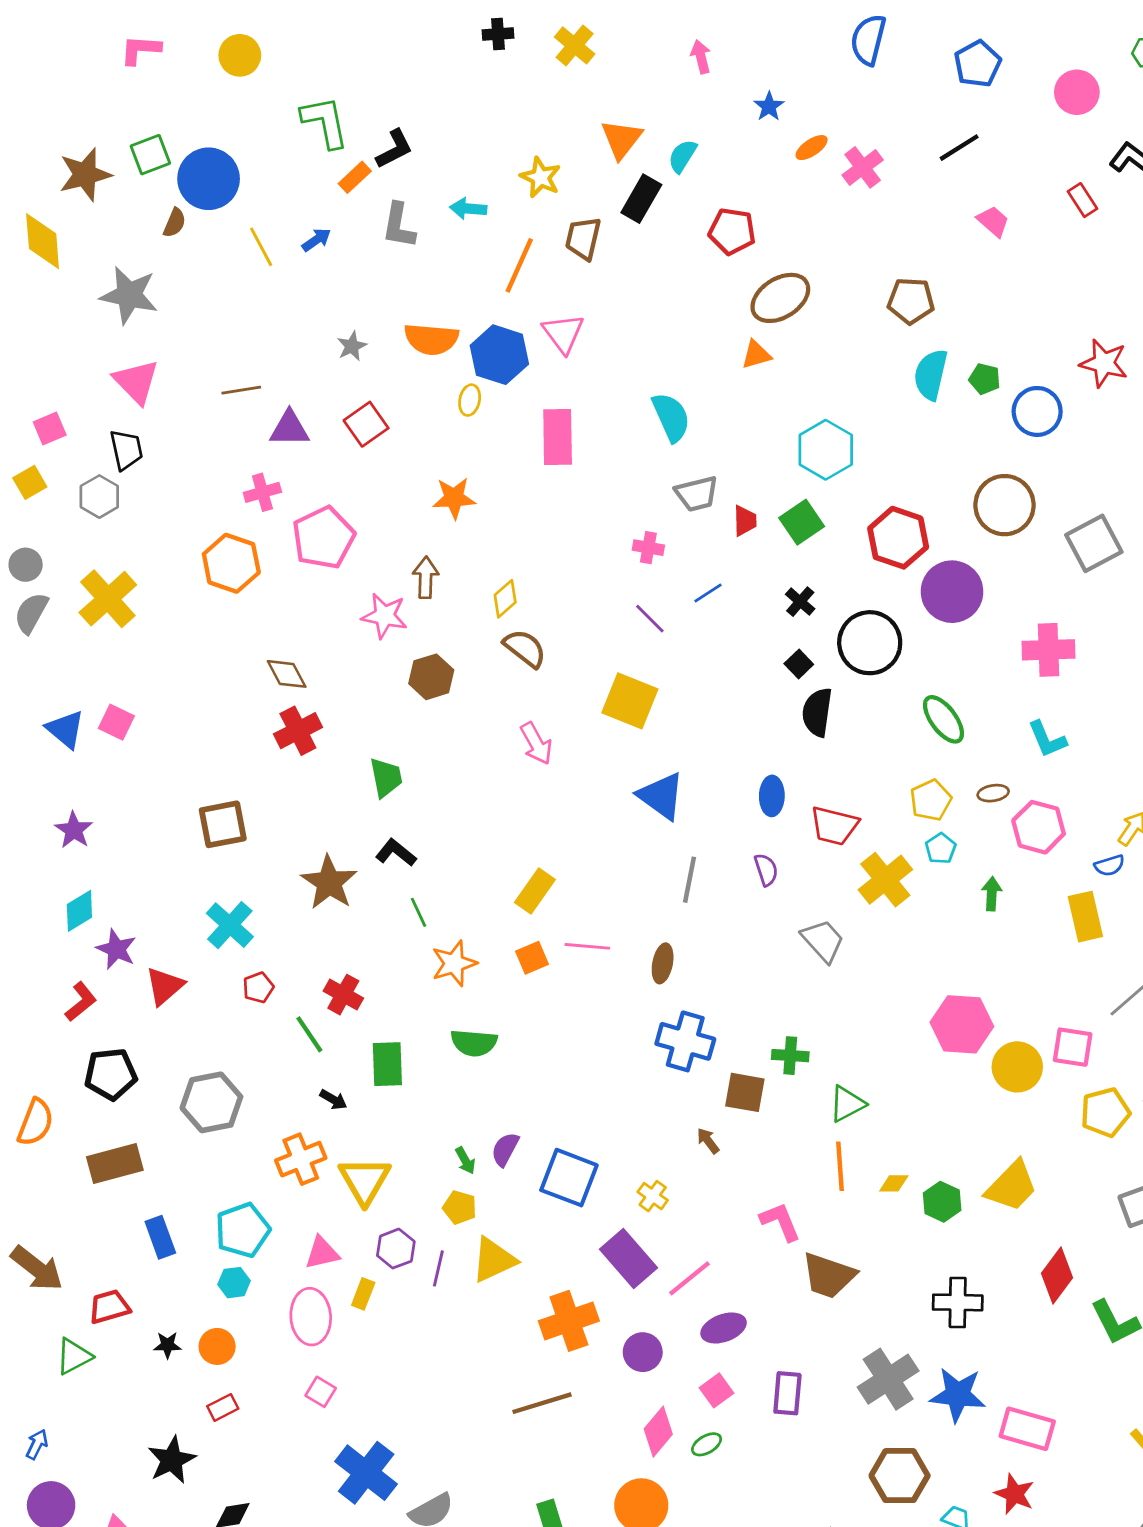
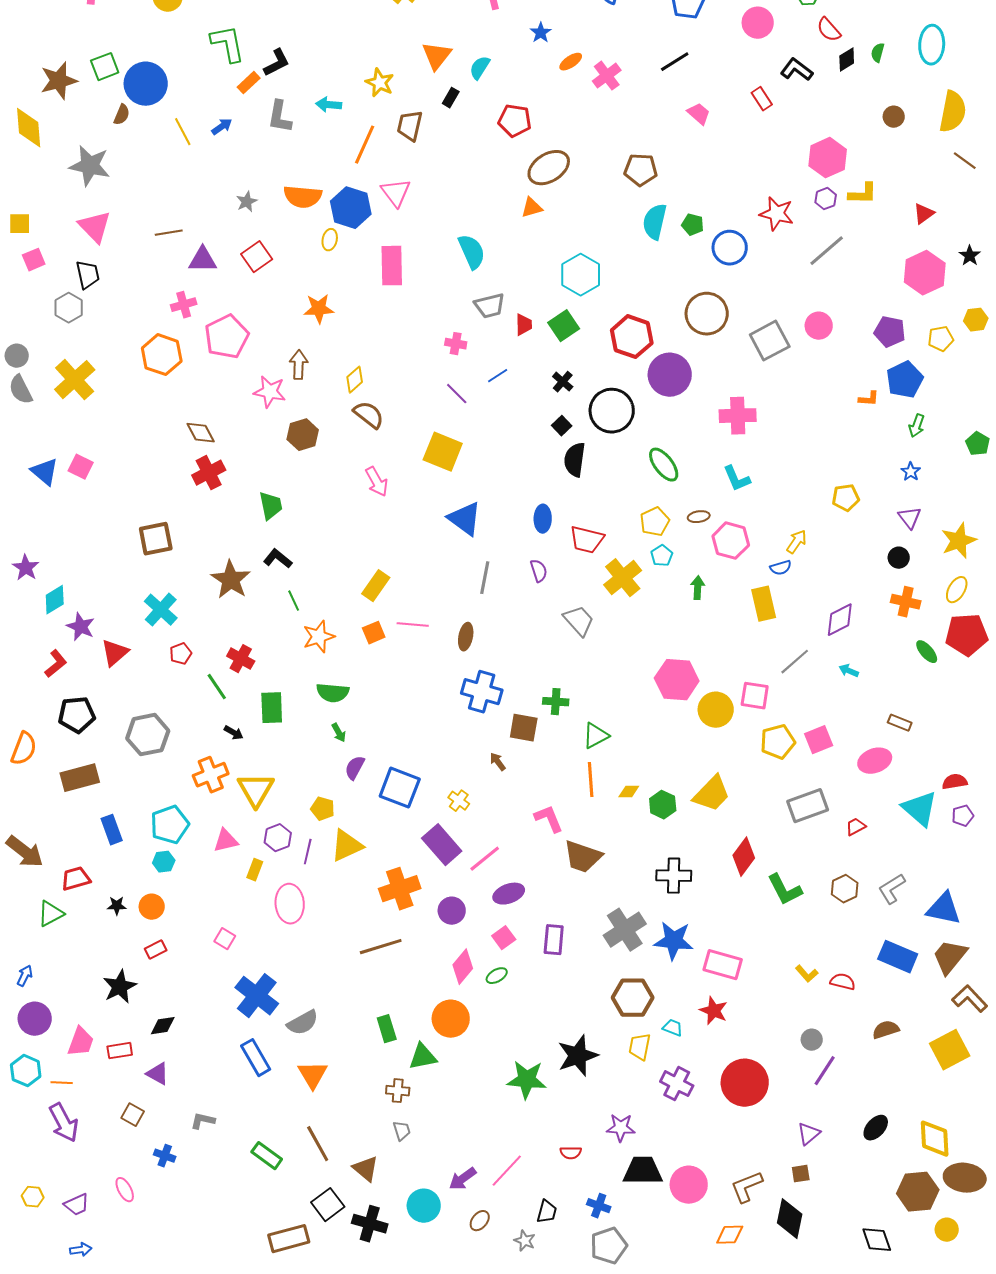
black rectangle: (641, 199) -> (451, 98), size x0.6
yellow square: (30, 482) -> (20, 224), moved, turned 30
gray semicircle: (31, 613) -> (21, 390), turned -56
purple star: (74, 830) -> (26, 568), moved
green arrow: (465, 1161) -> (339, 733), moved
pink ellipse: (311, 1317) -> (290, 904), moved

